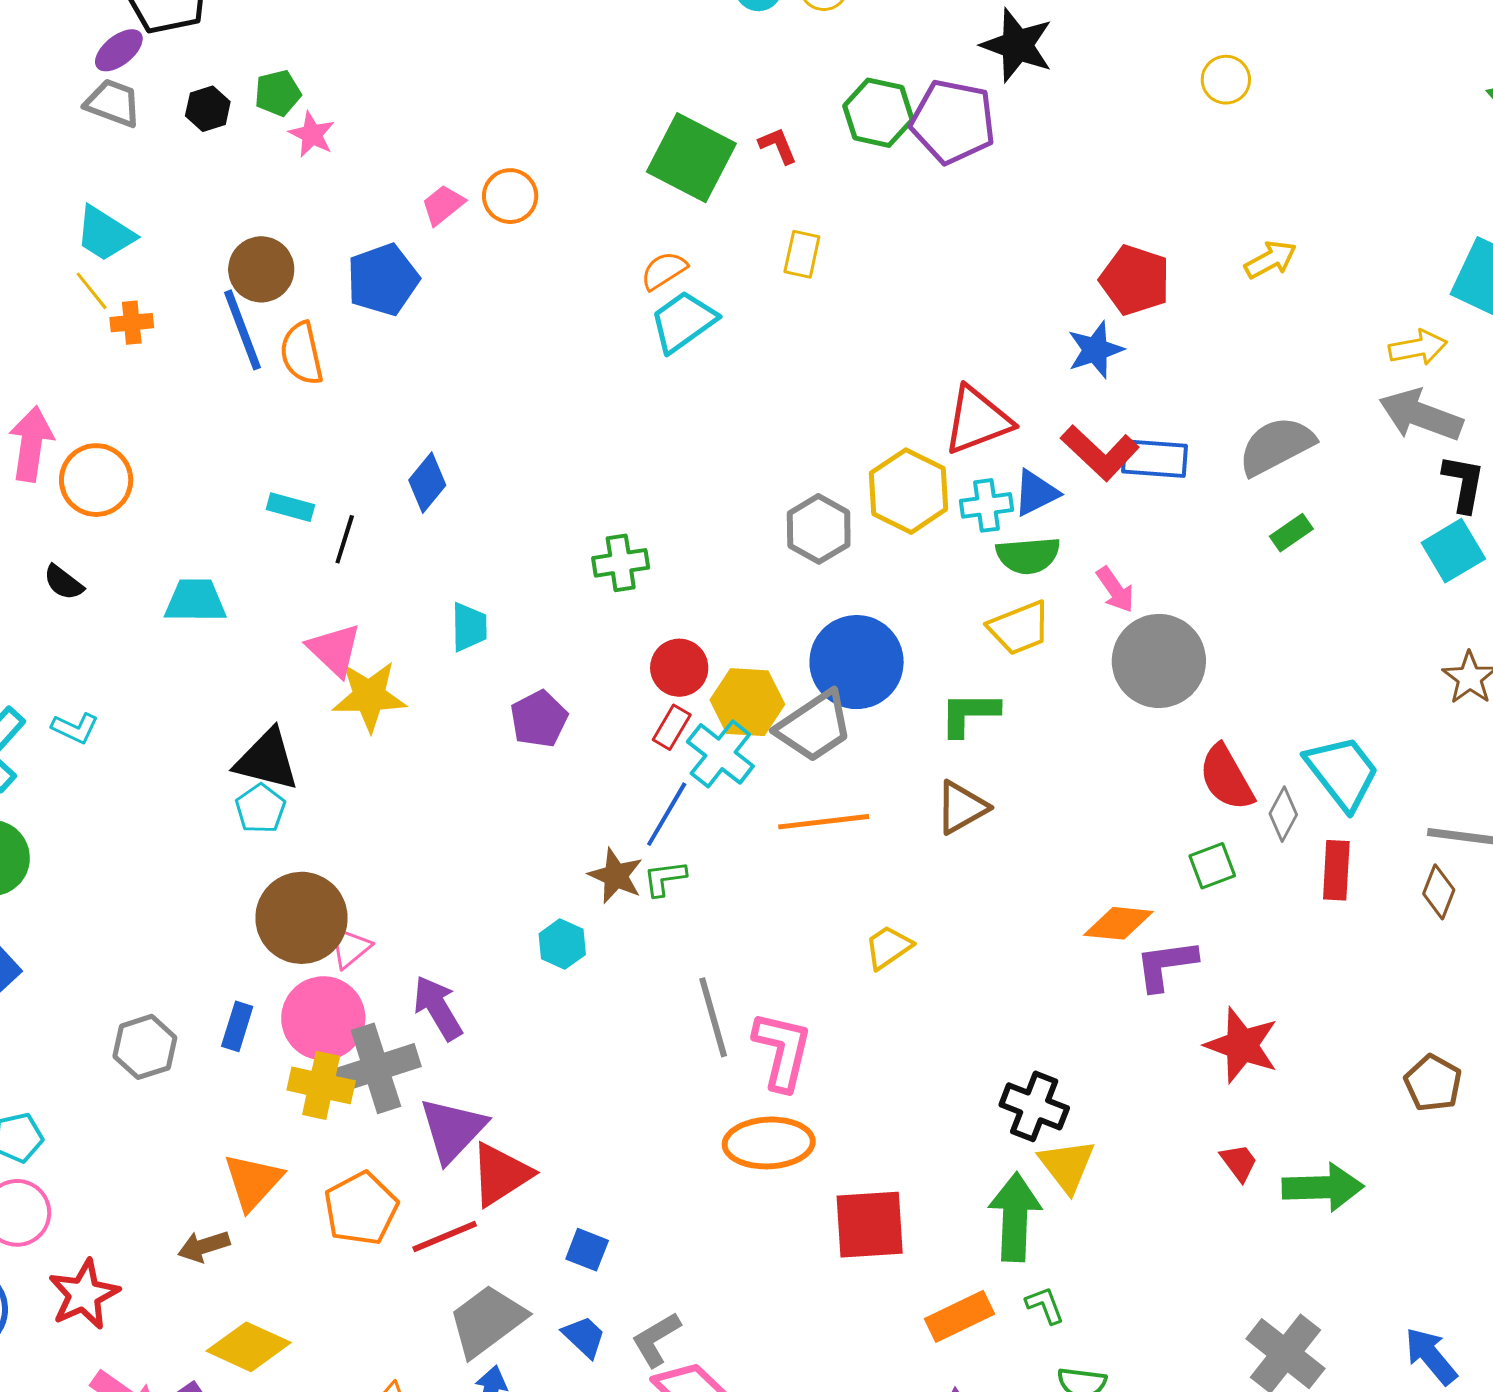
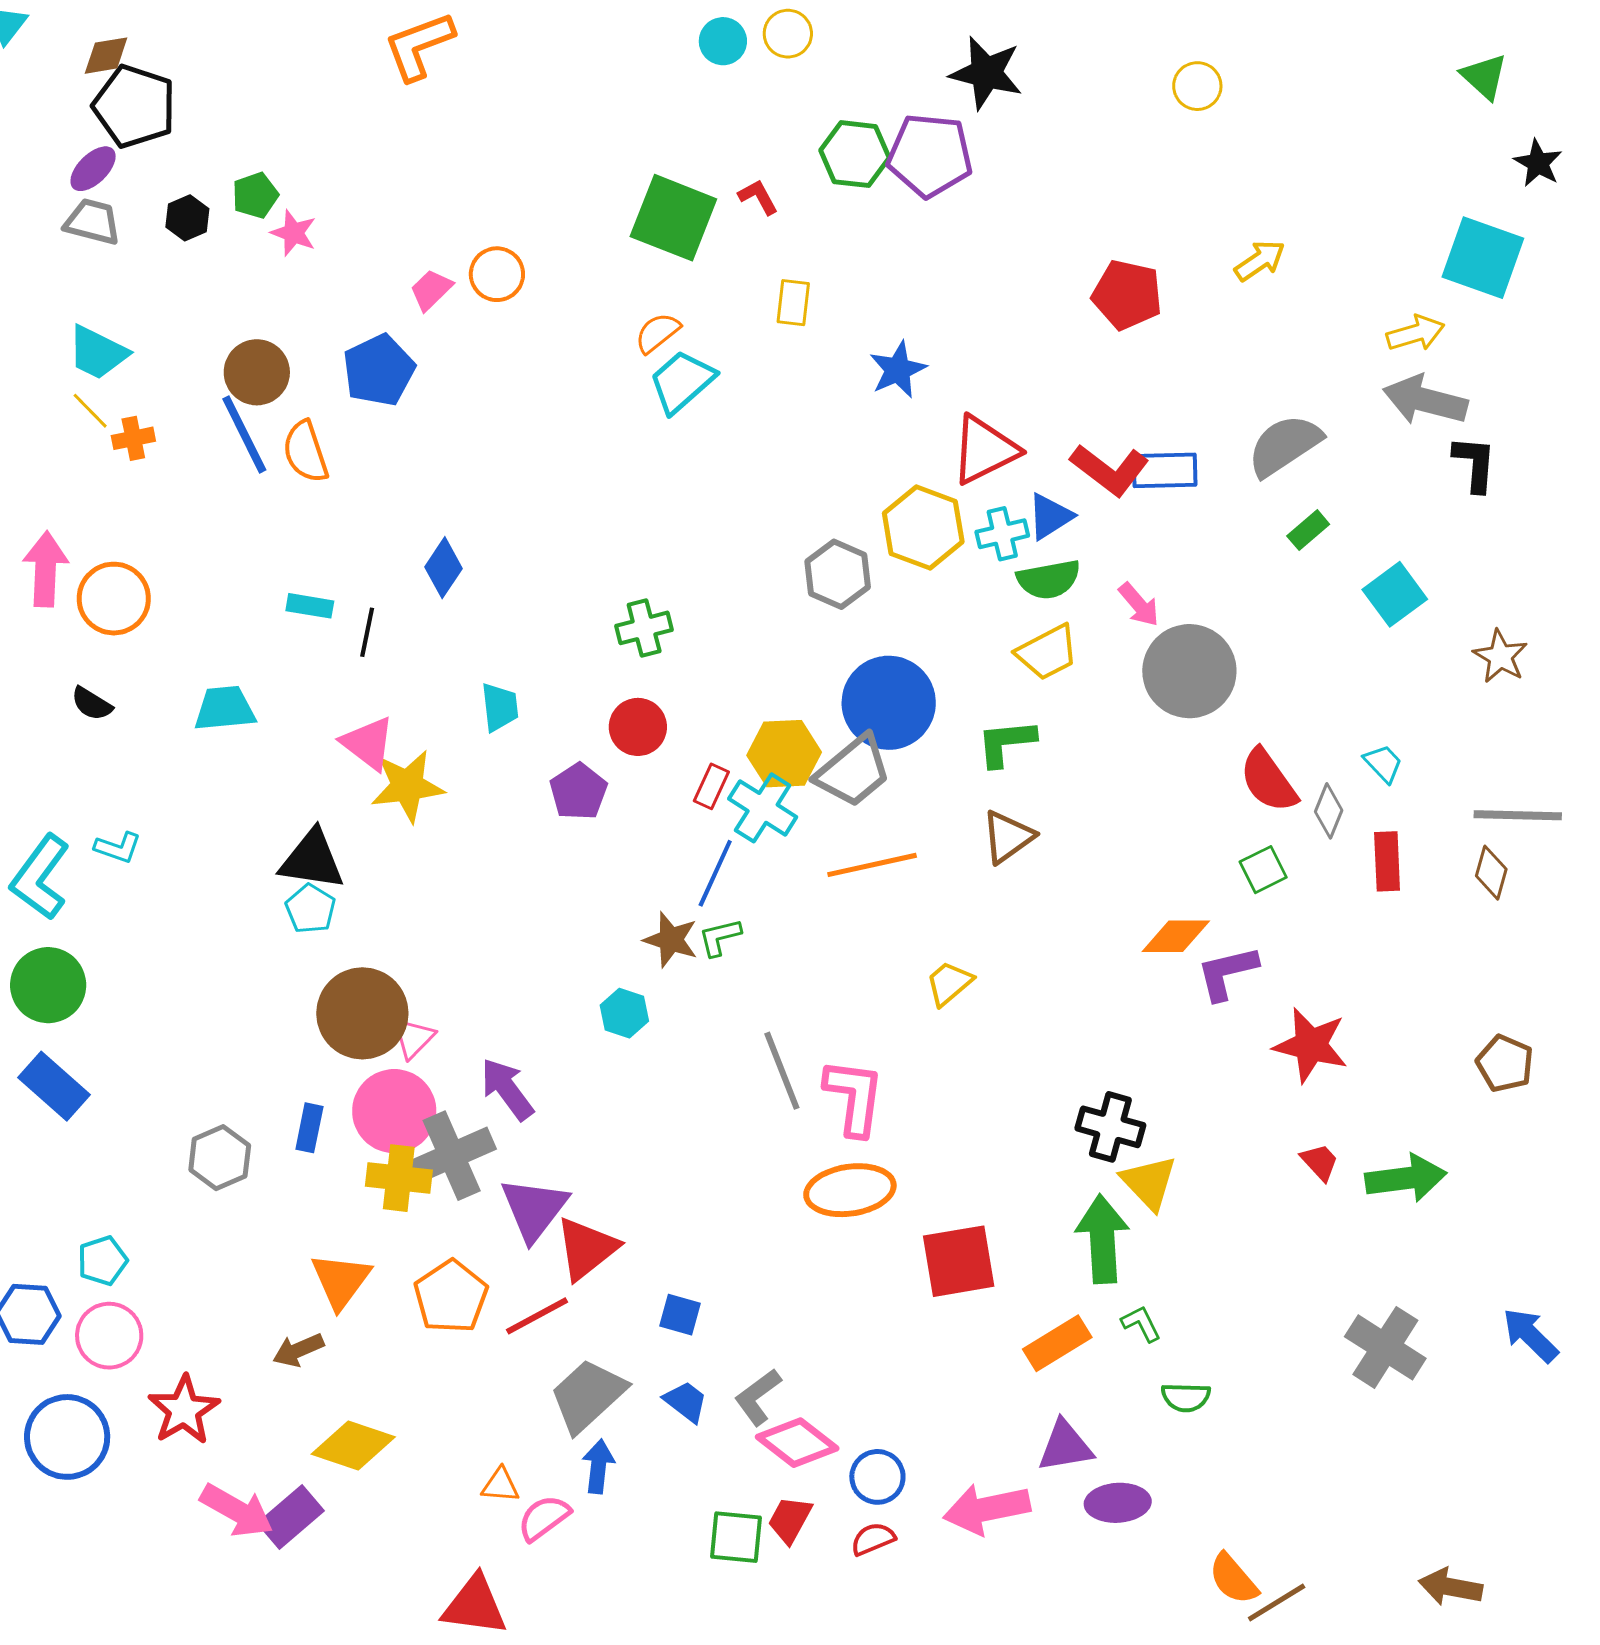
blue star: (1095, 350) -> (898, 370), moved
cyan square: (1453, 551) -> (1395, 594), moved
red circle: (679, 668) -> (638, 727), moved
cyan trapezoid: (1342, 772) -> (1383, 763), size x0.5

